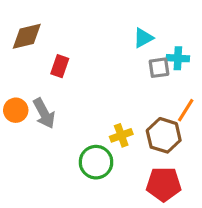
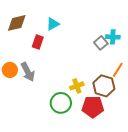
cyan triangle: (143, 38) -> (53, 24), moved
gray square: (159, 68) -> (101, 43), turned -32
red pentagon: (164, 184) -> (93, 107), moved

